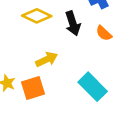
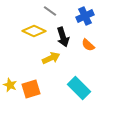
yellow arrow: (47, 59) -> (51, 58), moved

